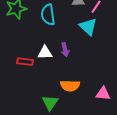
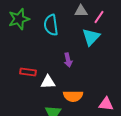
cyan triangle: (88, 27) -> (91, 37), turned 30
white triangle: (45, 53) -> (48, 82), moved

